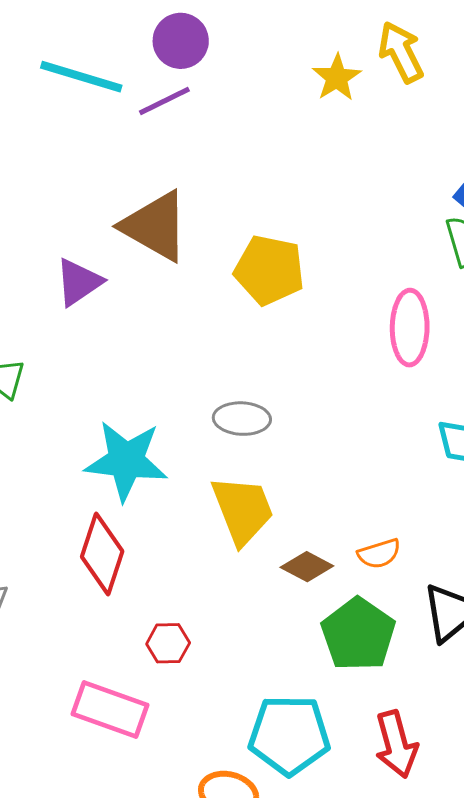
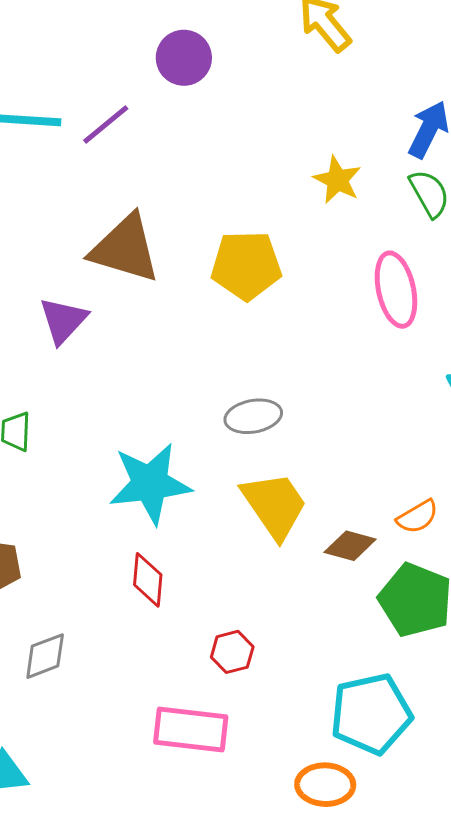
purple circle: (181, 41) -> (184, 58), moved
yellow star: (337, 78) -> (337, 180), moved
red diamond: (102, 554) -> (148, 580), size x0.7

